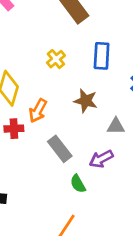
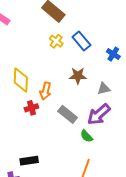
blue rectangle: (102, 56) -> (81, 41), turned -30
yellow cross: (56, 59) -> (56, 41), moved
purple arrow: (101, 159) -> (99, 114), size x1.4

